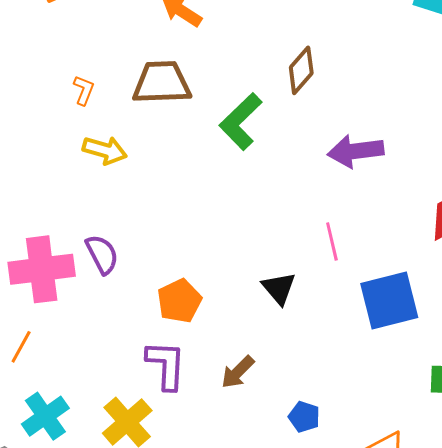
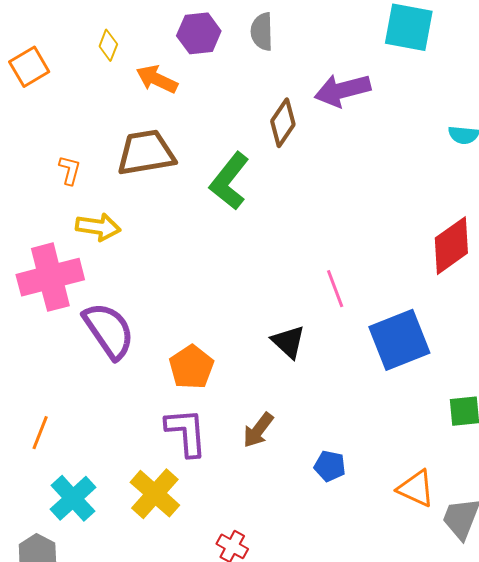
purple arrow: (356, 151) -> (342, 90), moved
purple semicircle: (102, 254) -> (109, 331), size x1.5
pink cross: (42, 269) -> (50, 277), moved

